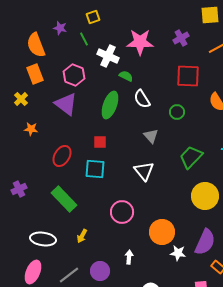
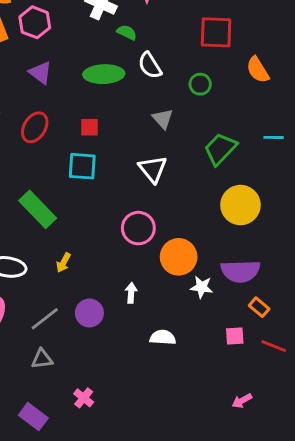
pink hexagon: (74, 75) -> (35, 22), moved
purple triangle: (66, 104) -> (40, 73), size x0.7
green ellipse: (110, 105) -> (104, 74), turned 68
red ellipse: (62, 156) -> (35, 127), moved
pink circle: (122, 212) -> (138, 228), moved
purple semicircle: (205, 242) -> (240, 271), turned 64

